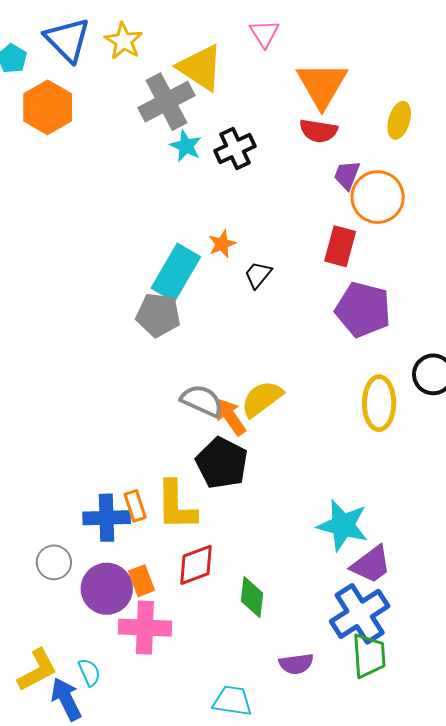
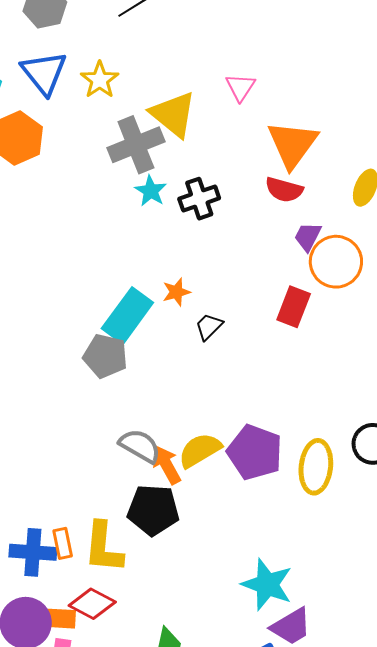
purple pentagon: (363, 310) -> (255, 452), moved
black pentagon: (222, 463) -> (153, 510), turned -30
red diamond: (196, 565) -> (92, 604), moved, turned 42
orange rectangle: (142, 581) -> (61, 619), turned -72

